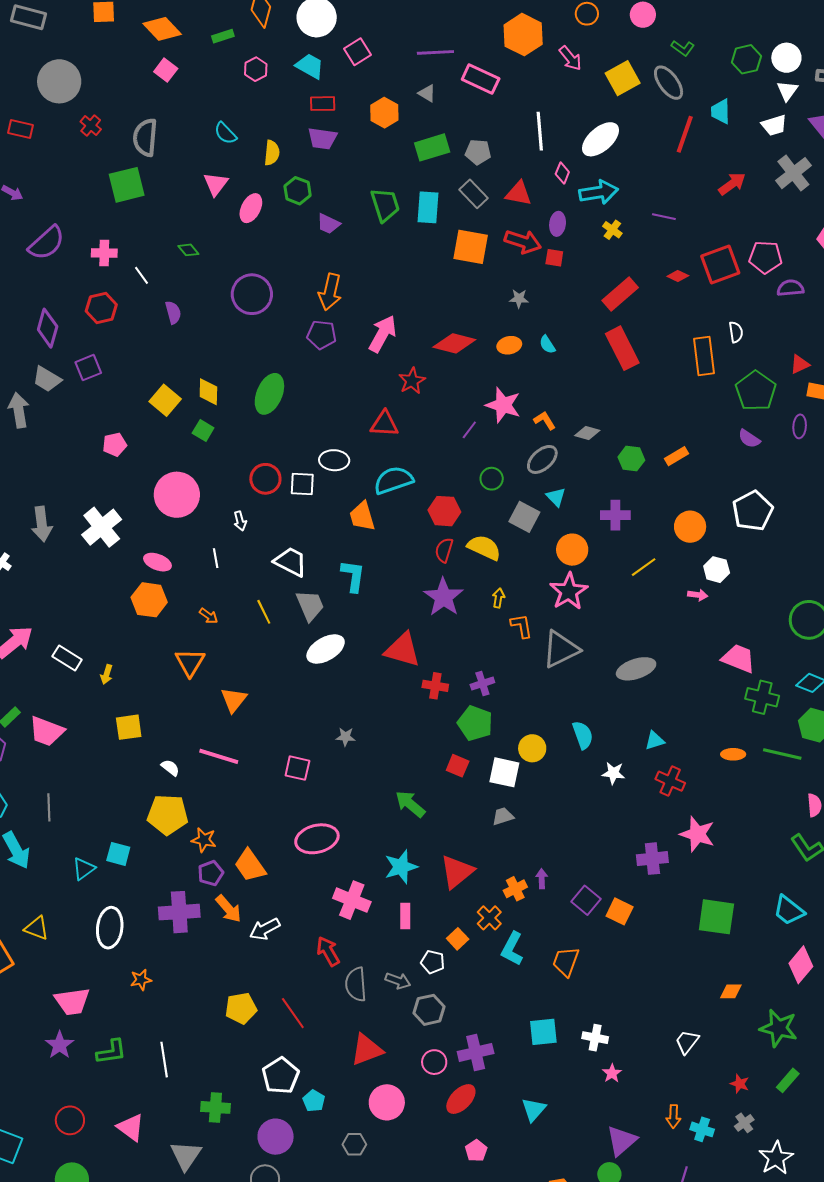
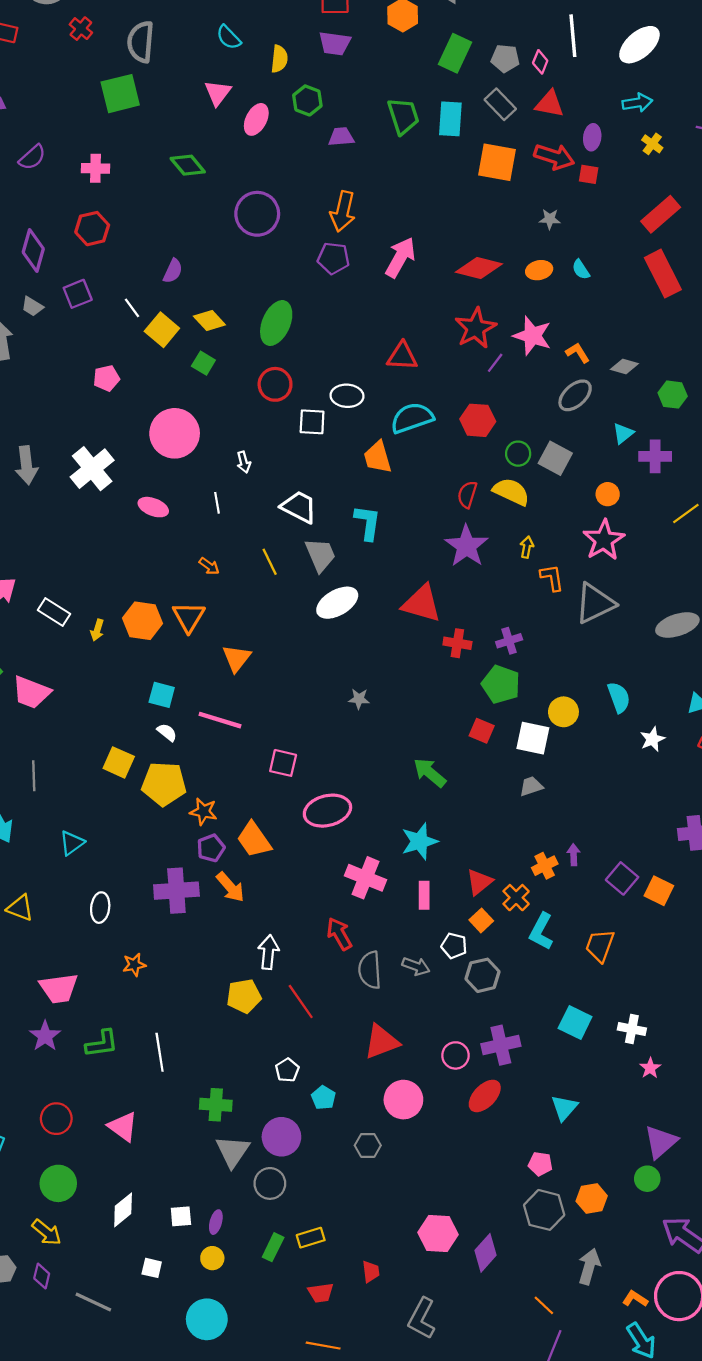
green rectangle: (432, 147) -> (455, 53), turned -48
pink diamond: (562, 173) -> (540, 62), moved
cyan arrow: (599, 192) -> (637, 103), size x0.7
purple trapezoid: (328, 224) -> (341, 137), turned 150
purple semicircle: (47, 243) -> (32, 157), size x0.7
green diamond: (188, 250) -> (188, 165), size x1.5
white line: (141, 275) -> (132, 308), moved
purple semicircle: (173, 312) -> (173, 271), moved, turned 40
gray trapezoid: (47, 379) -> (32, 306), size x0.7
red star: (412, 381) -> (476, 328), moved, size x1.4
yellow diamond: (208, 392) -> (209, 321), turned -44
red circle: (265, 479) -> (275, 384), moved
green circle: (492, 479) -> (518, 454), moved
cyan triangle: (556, 497) -> (623, 433), moved, turned 35
red hexagon: (444, 511) -> (478, 420), moved
orange circle: (572, 550) -> (608, 494), size x0.7
orange hexagon: (149, 600) -> (142, 621), moved
yellow square: (129, 727) -> (119, 762), moved, turned 32
pink square: (297, 768) -> (283, 763), moved
white star: (613, 773) -> (652, 739), turned -30
cyan square: (118, 854) -> (162, 695), moved
red triangle: (457, 872) -> (479, 882), moved, size x0.7
white ellipse: (110, 928) -> (100, 908), size x0.7
white arrow: (265, 929) -> (268, 952), moved, turned 124
gray hexagon: (429, 1010) -> (483, 975), moved
cyan square: (543, 1032) -> (575, 1023), turned 32
white pentagon: (281, 1076) -> (287, 1070), size x0.6
pink pentagon: (476, 1151) -> (540, 1164), moved, turned -30
gray triangle: (186, 1155) -> (233, 1151), moved

